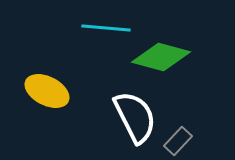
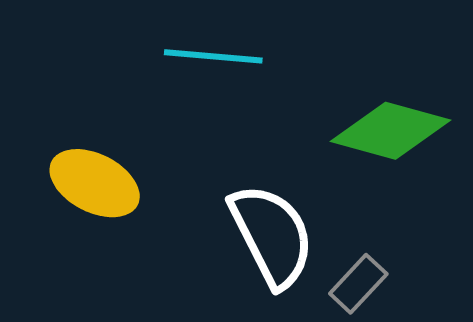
green diamond: (161, 57) -> (390, 131), moved

